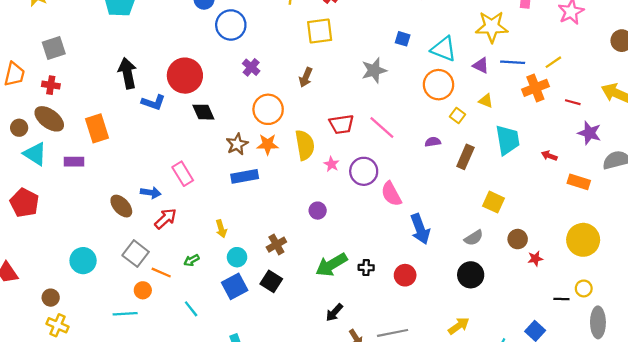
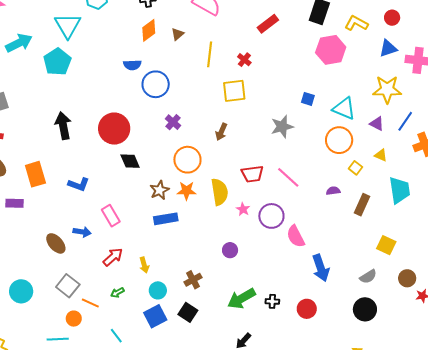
blue line: (513, 62) -> (405, 121), turned -60
blue L-shape: (153, 102) -> (79, 184), moved
red arrow: (166, 219) -> (113, 257), moved

